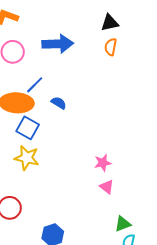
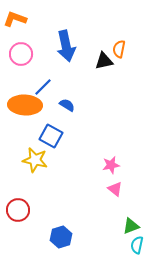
black triangle: (110, 23) -> (104, 61), moved
blue arrow: (58, 44) -> (66, 46), turned 80
blue square: (28, 128) -> (51, 136), moved

